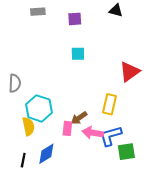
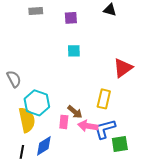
gray semicircle: (15, 83) -> (14, 79), turned -30
brown arrow: (79, 118) -> (75, 112), turned -105
yellow semicircle: (28, 126) -> (27, 120), size x1.4

